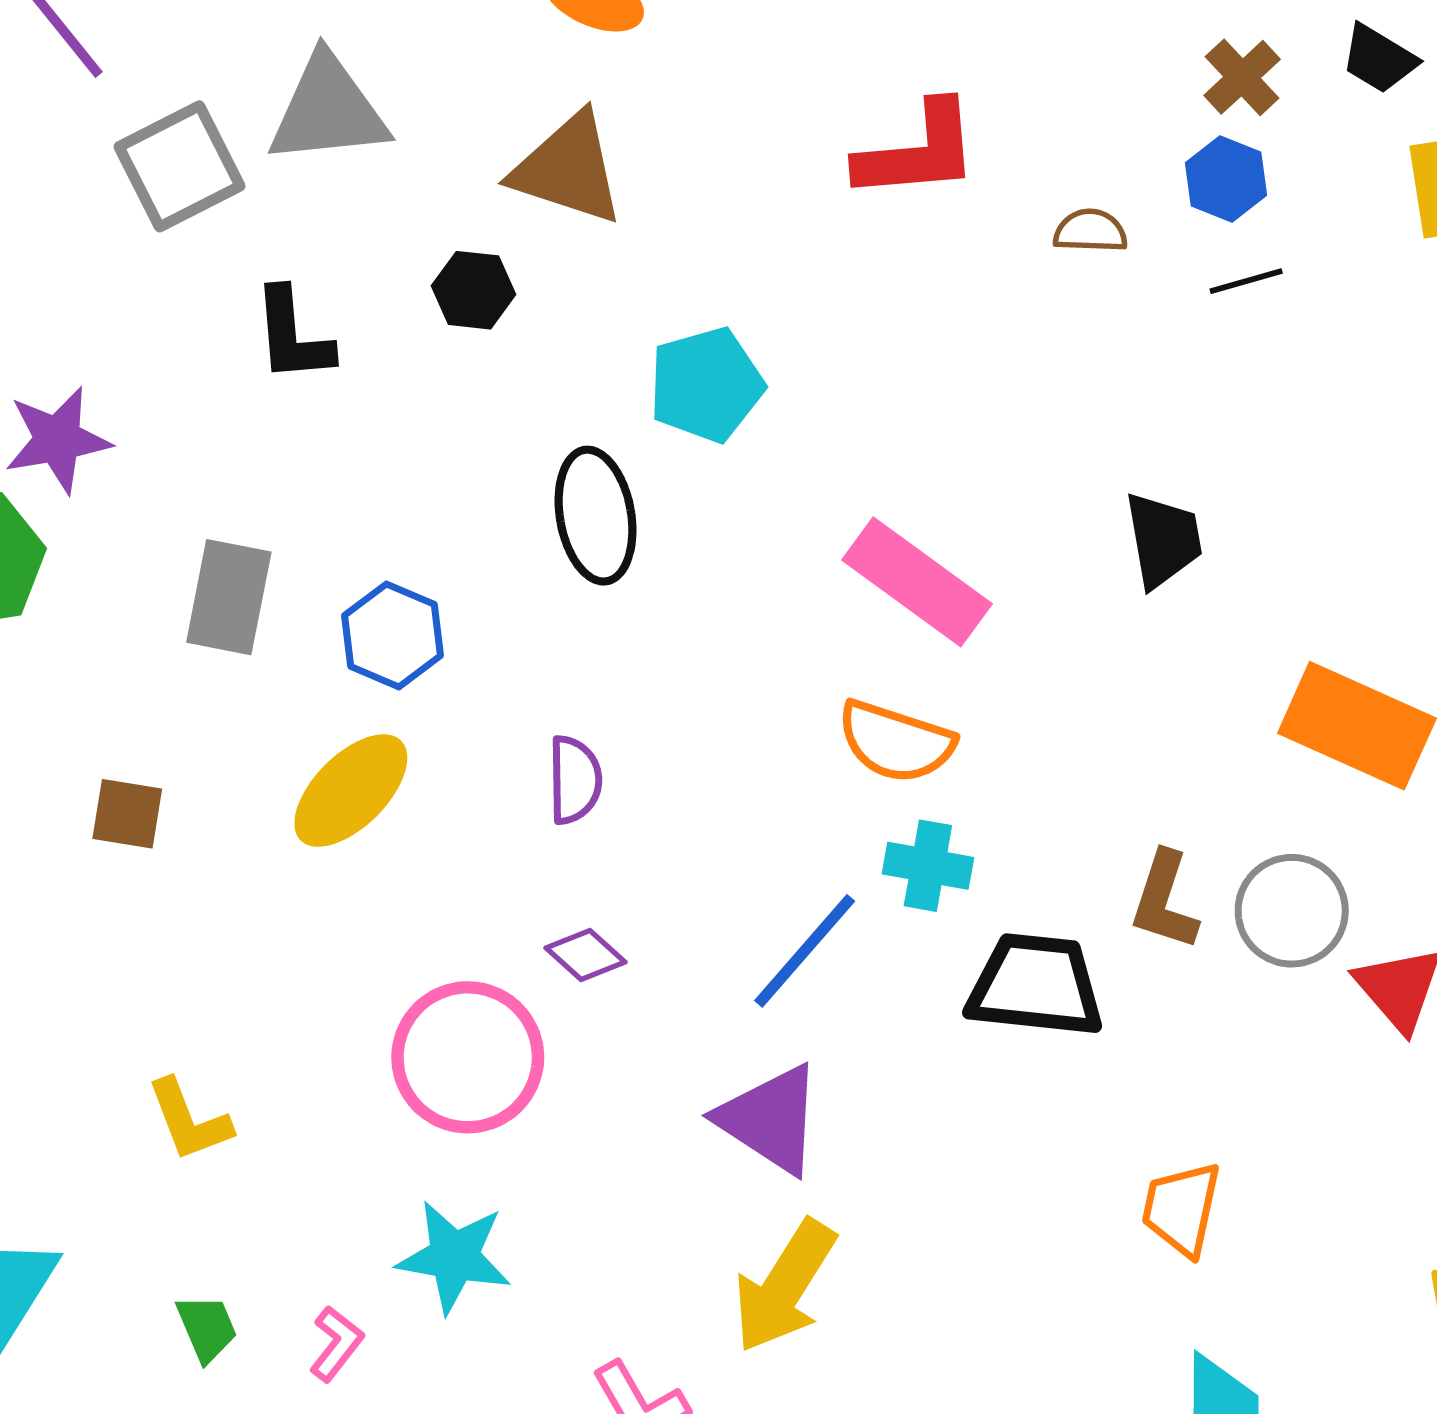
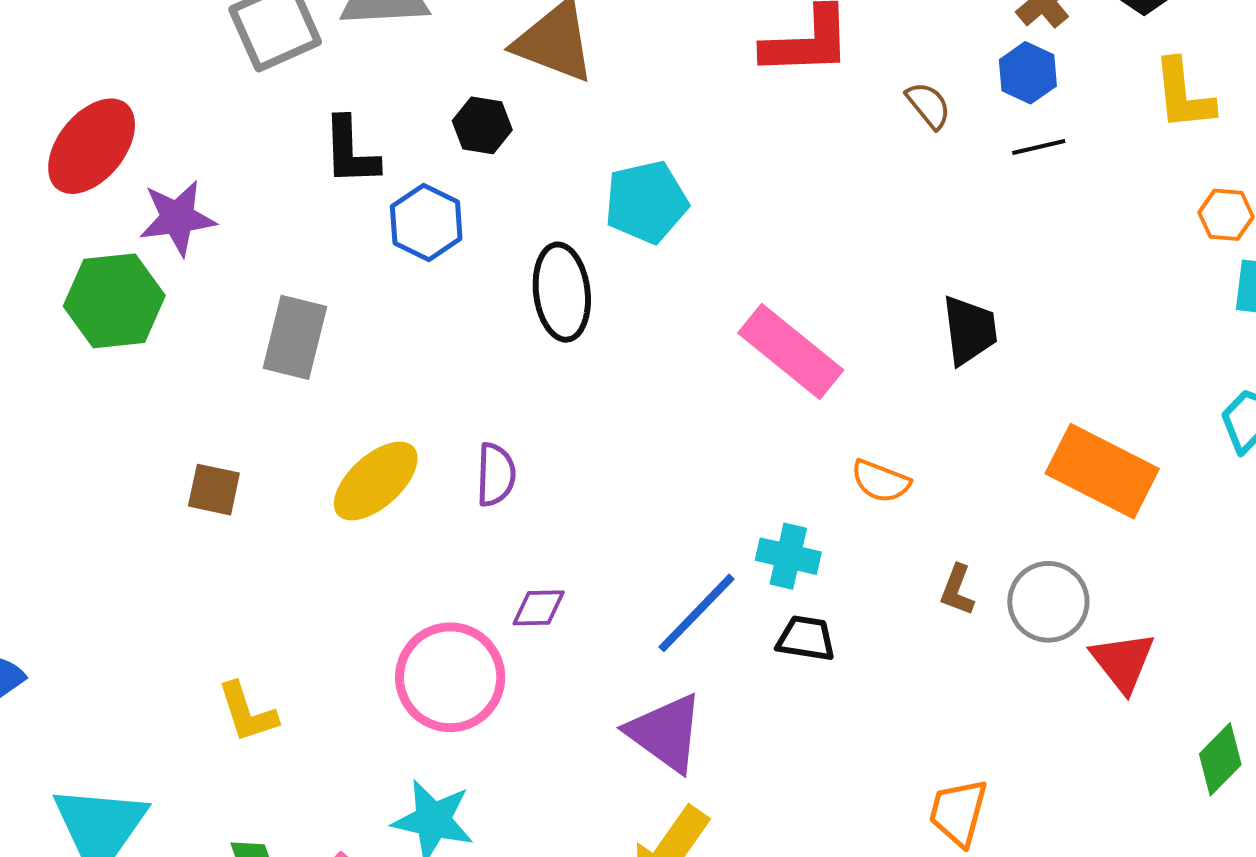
brown semicircle: (1090, 231) -> (928, 105), turned 46
blue hexagon: (393, 635) -> (426, 223), moved
orange semicircle: (896, 742) -> (881, 481), moved, size x0.7
purple semicircle: (575, 780) -> (496, 475), moved
brown L-shape: (1164, 901) -> (957, 590), size x0.7
purple diamond: (586, 955) -> (539, 608), turned -46
black trapezoid: (1036, 985) -> (806, 638), moved, size x0.6

